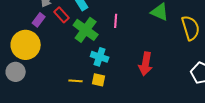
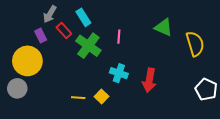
purple rectangle: (39, 20) -> (41, 36), turned -64
cyan cross: (100, 57) -> (119, 73), moved
yellow square: (99, 80) -> (102, 97), turned 32

